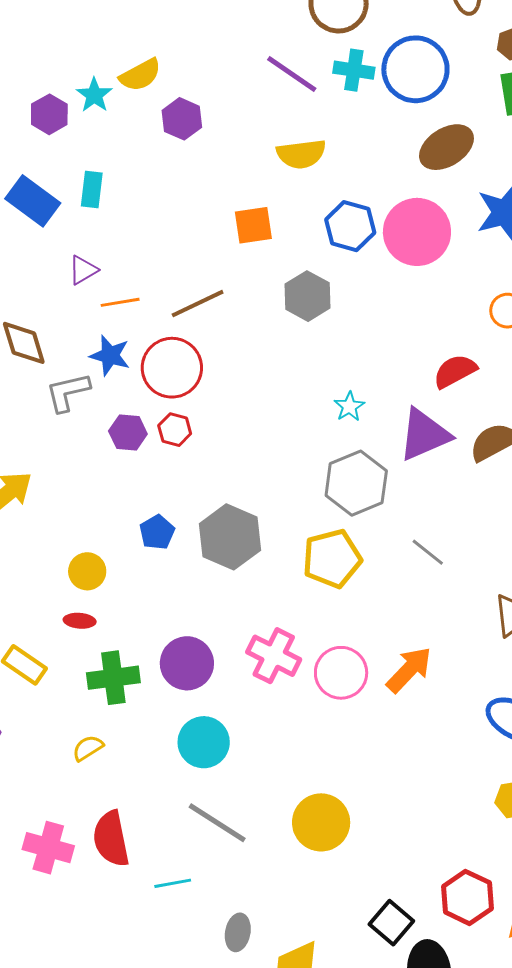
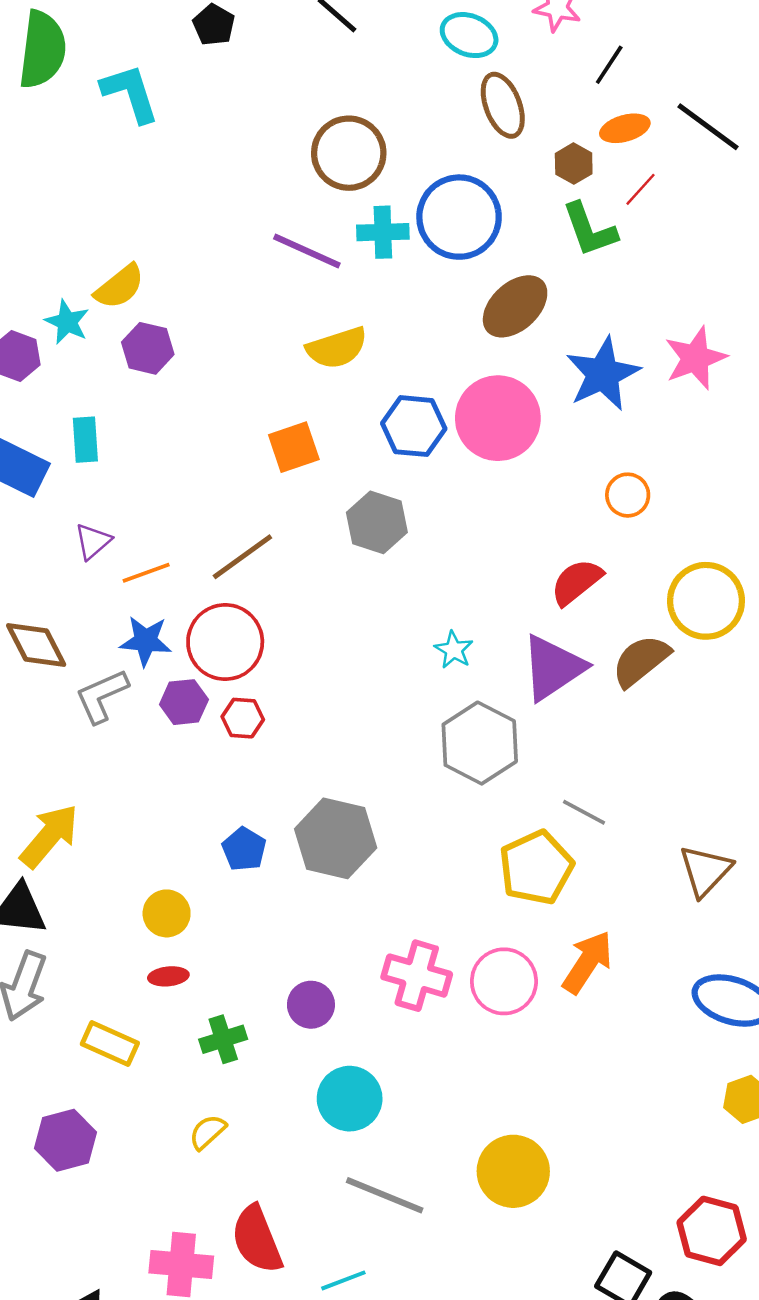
purple hexagon: (182, 119) -> (148, 348), moved
purple hexagon: (128, 432) -> (184, 702), moved
yellow pentagon: (332, 559) -> (536, 868), moved
purple circle: (187, 663) -> (311, 1005), size x0.7
green cross: (113, 678) -> (223, 1039), size x0.7

